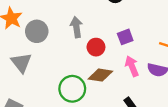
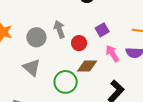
gray circle: (37, 31) -> (36, 37), moved
gray triangle: (21, 63) -> (32, 68), moved

